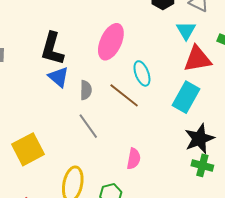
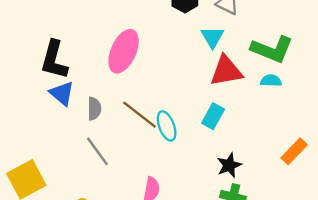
cyan ellipse: (142, 73) -> (167, 126), moved
cyan rectangle: (186, 97) -> (213, 116), size x0.7
black star: (199, 139) -> (229, 165), size x0.7

